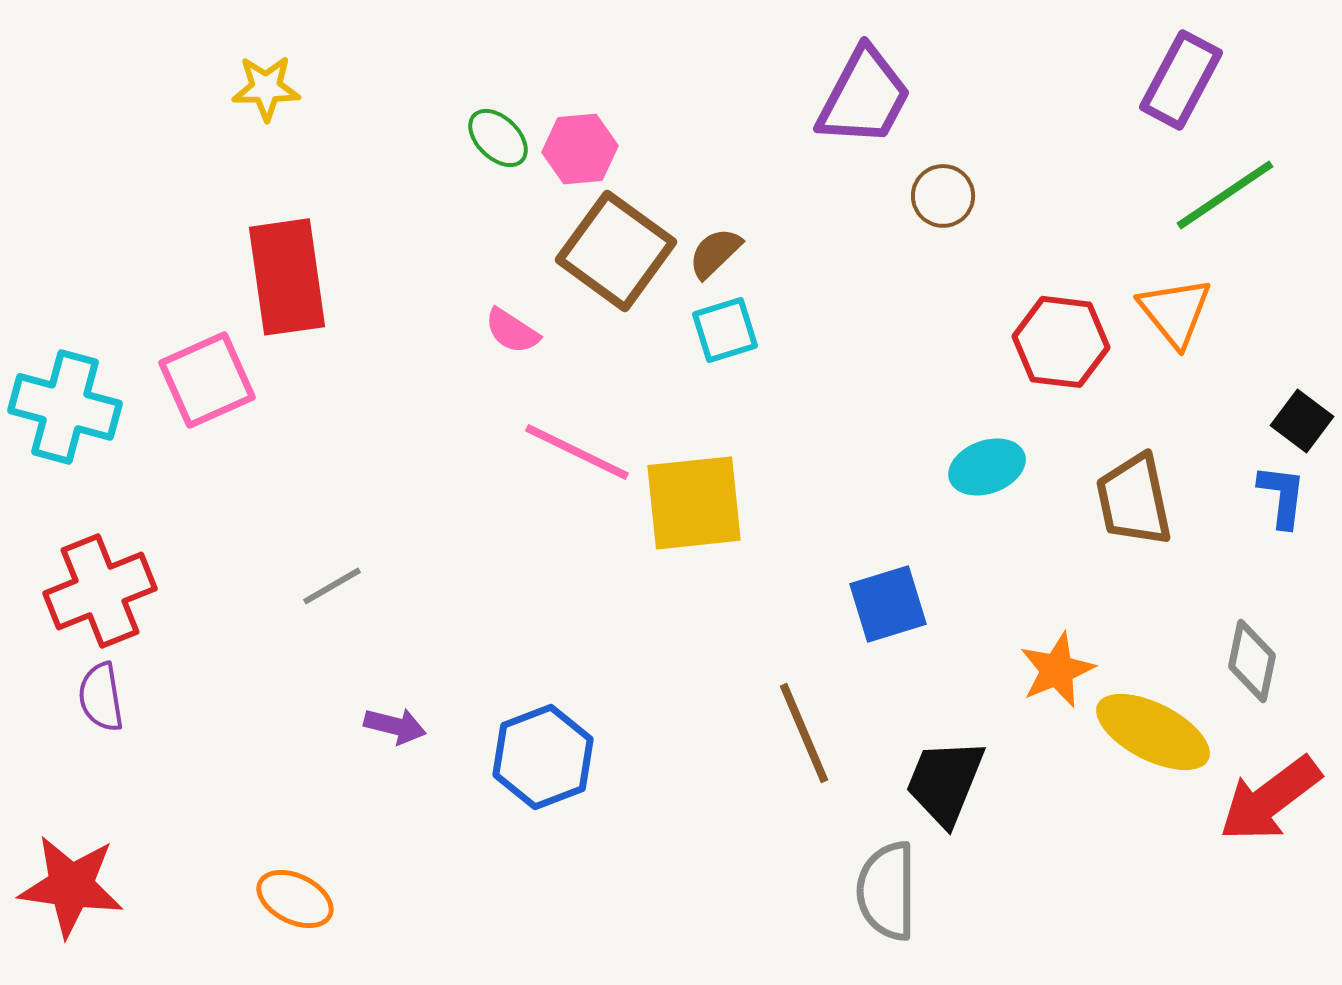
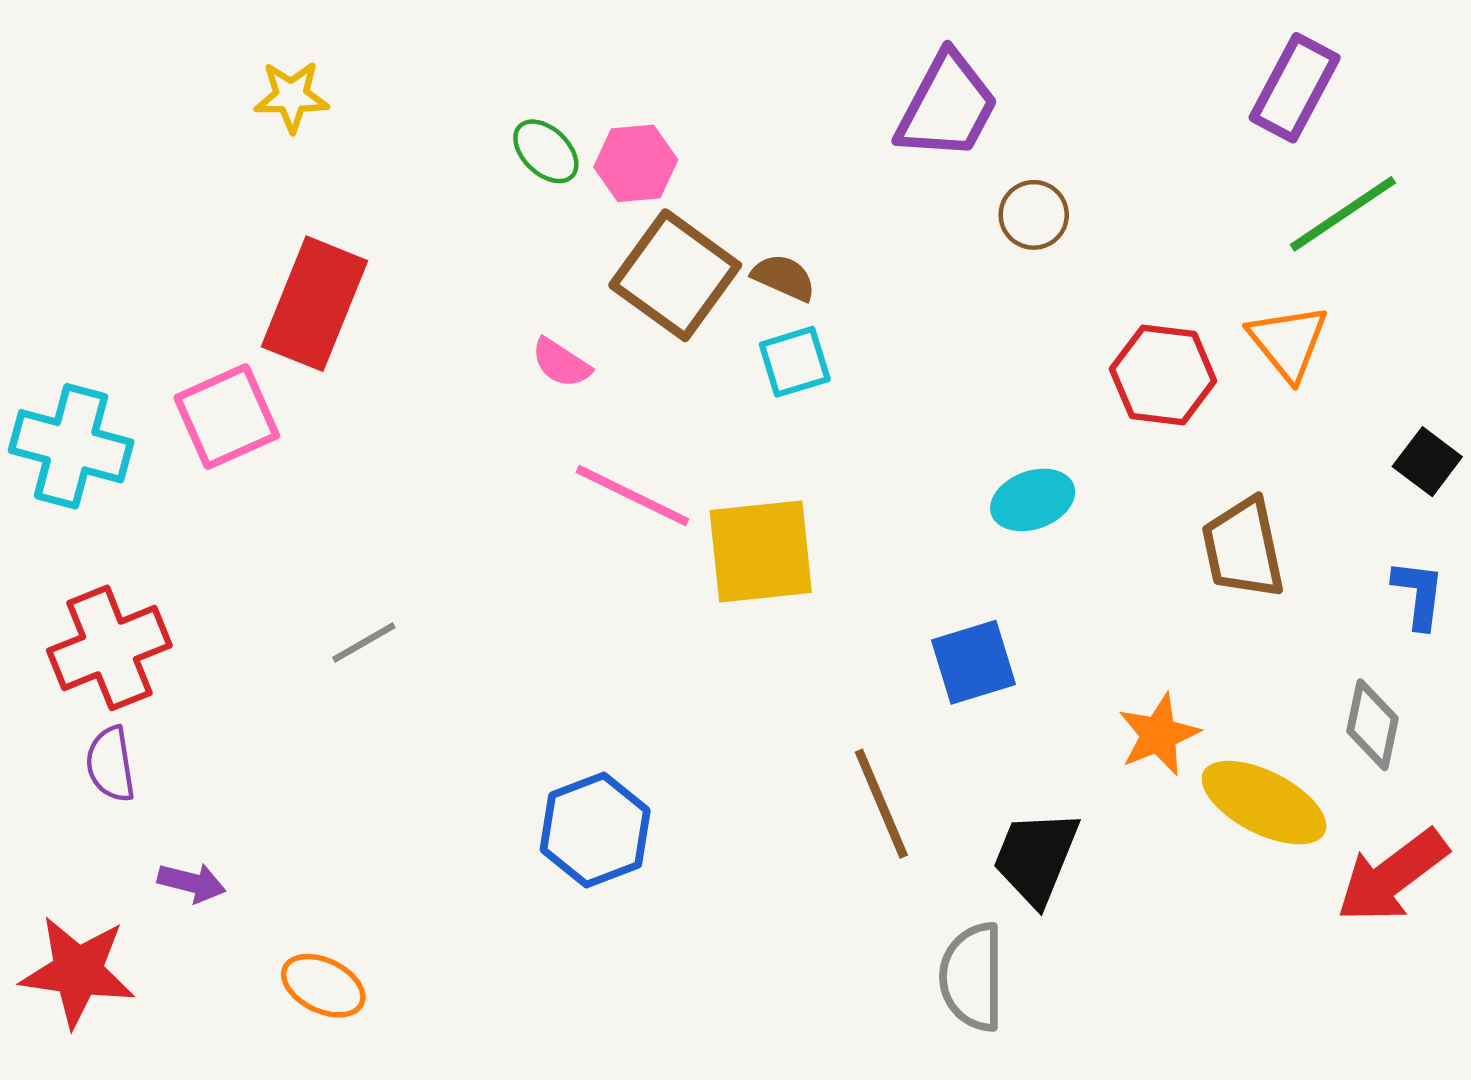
brown semicircle: (715, 253) -> (784, 277), turned 68
red rectangle: (287, 277) -> (314, 304), turned 30
cyan ellipse: (987, 467) -> (1033, 500), moved
blue L-shape: (1282, 496) -> (1419, 594), moved
purple arrow: (395, 726) -> (192, 883), moved

